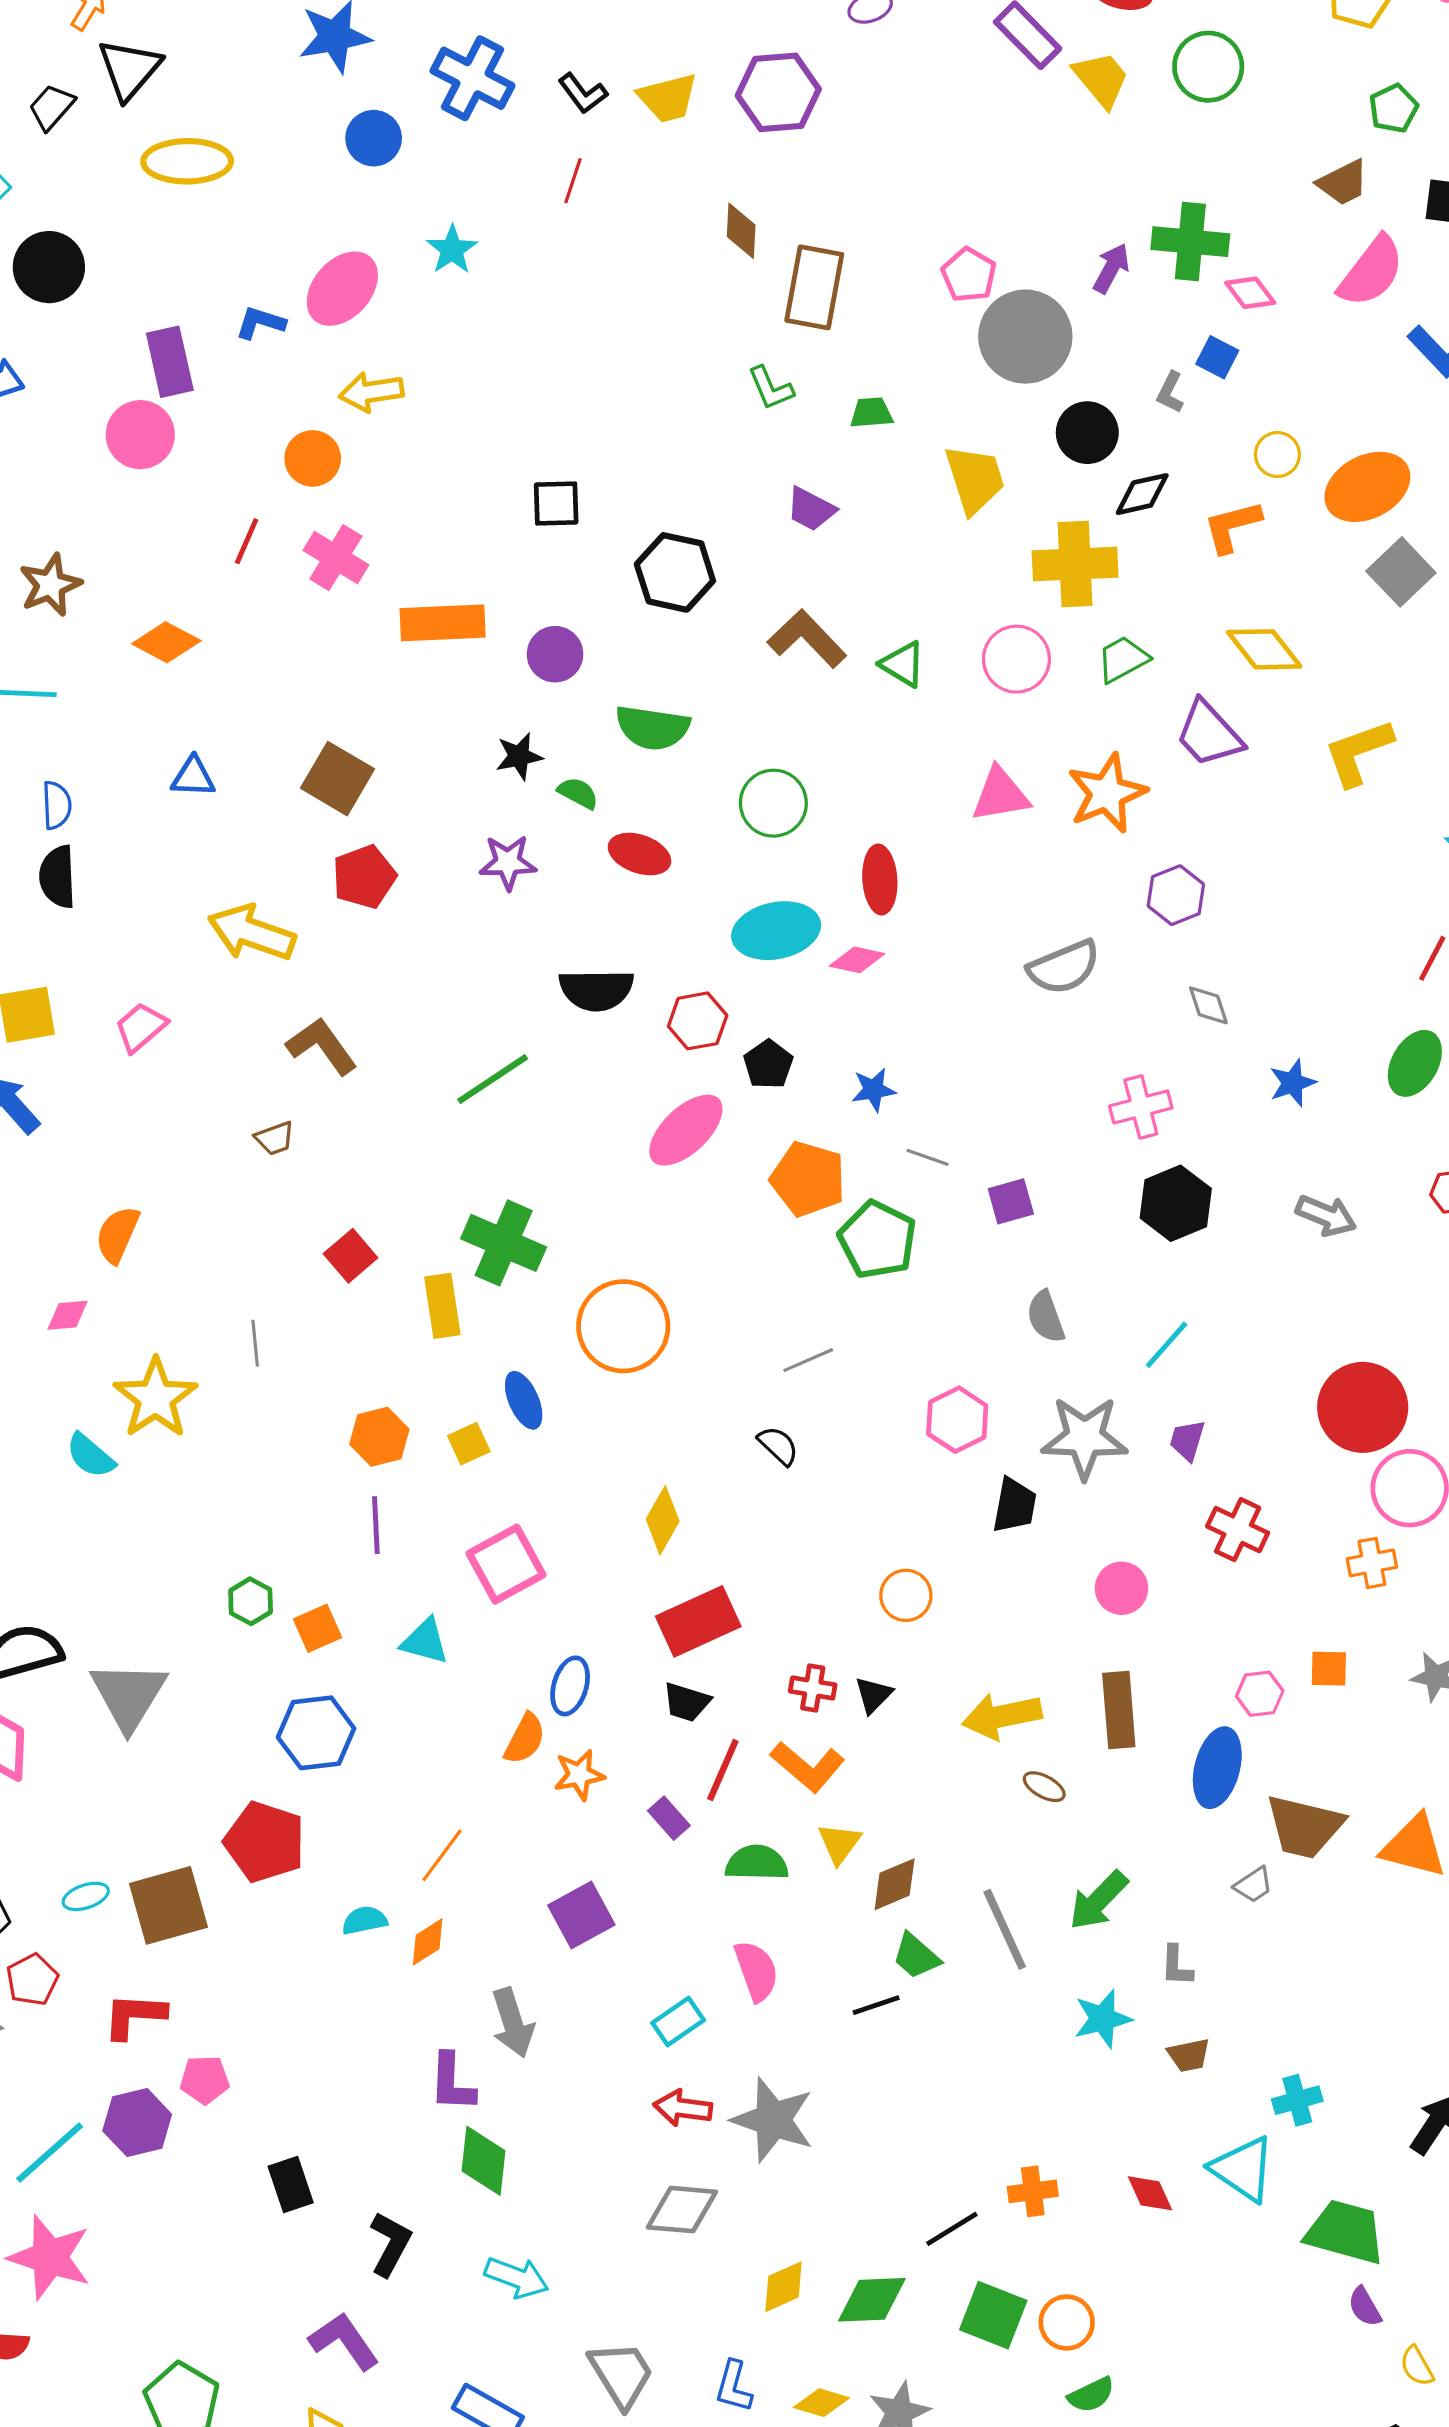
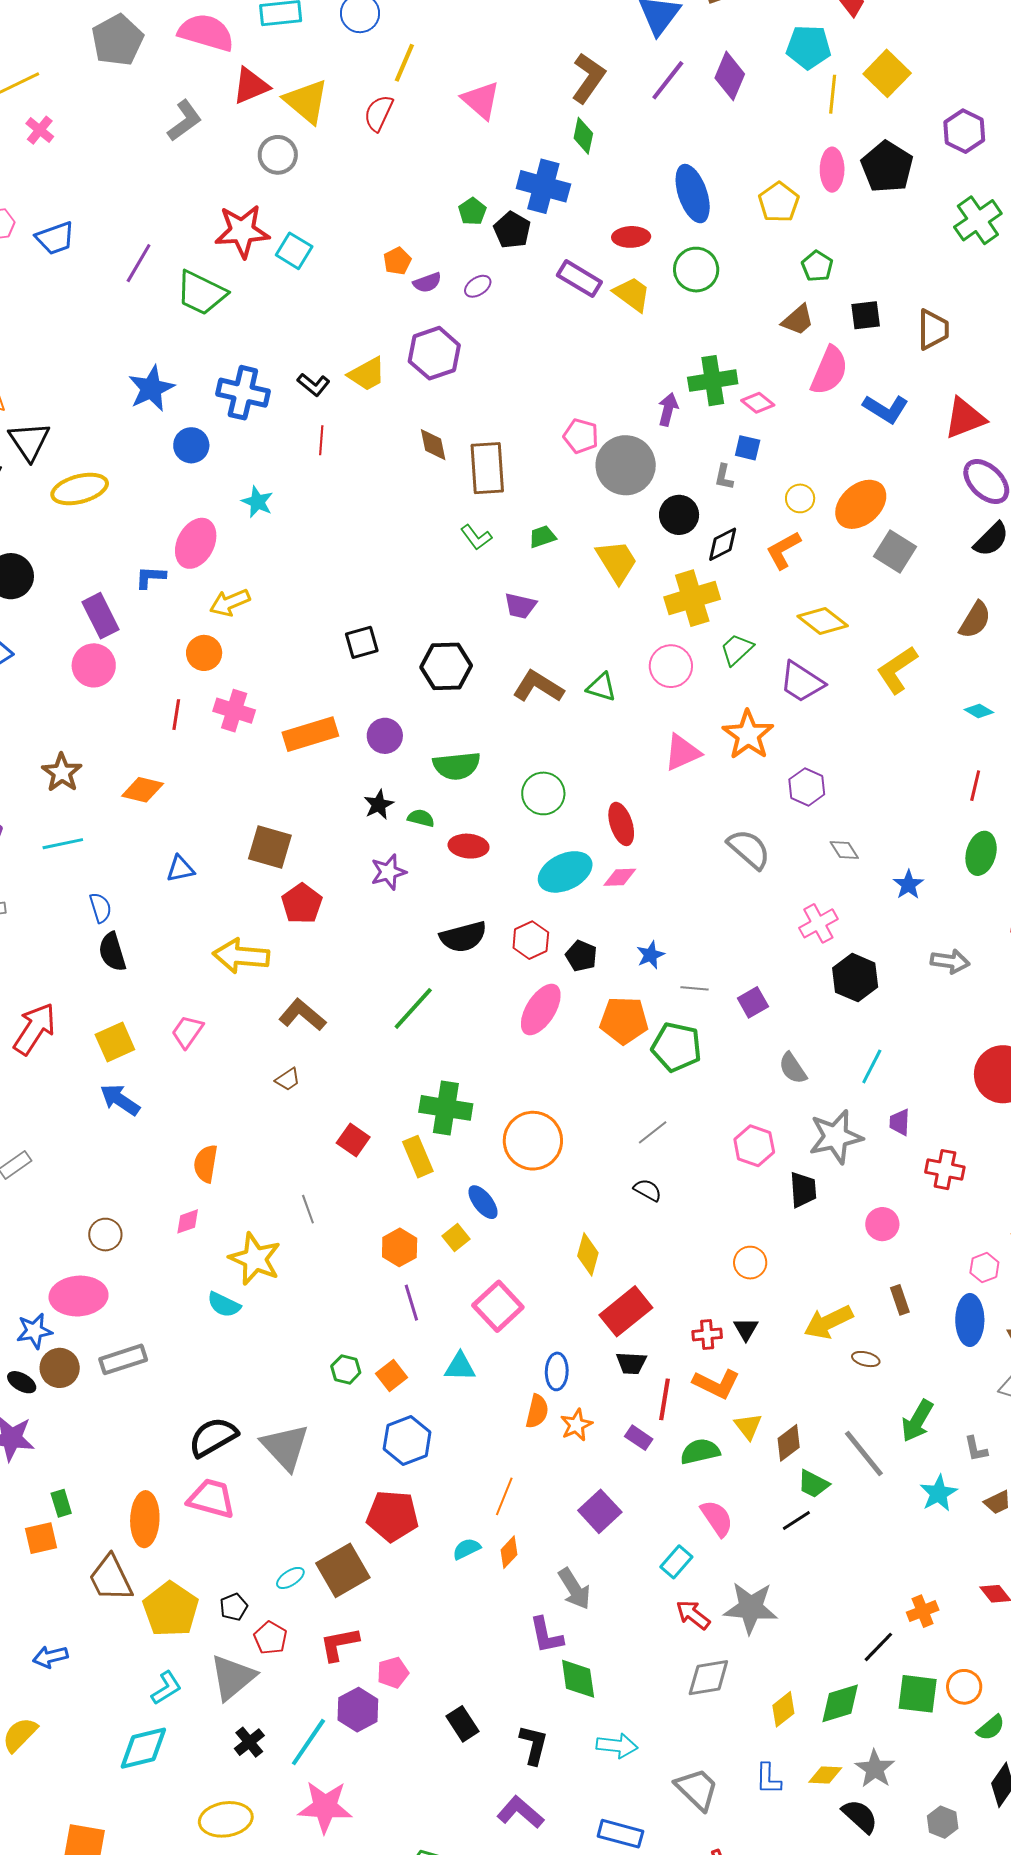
gray semicircle: (1064, 967) -> (749, 849), turned -102
brown rectangle: (1119, 1710) -> (900, 1300), size x0.6
red arrow: (683, 2108) -> (693, 1615), turned 45

